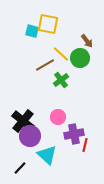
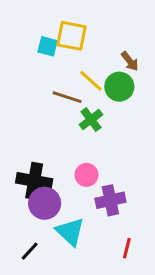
brown line: (45, 65) -> (67, 97), turned 48
black cross: (23, 121) -> (34, 181), turned -30
red line: (85, 145) -> (127, 248), moved

